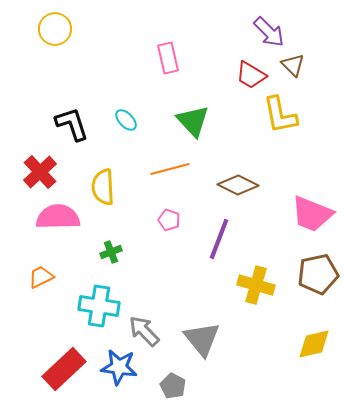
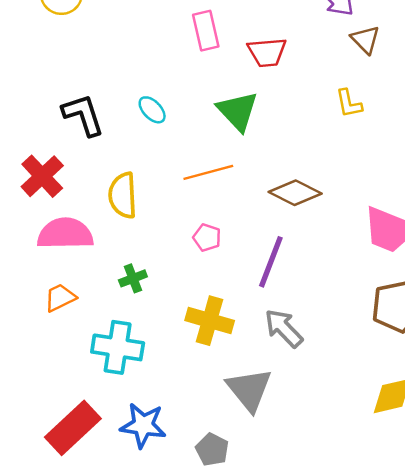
red trapezoid: (251, 75) -> (267, 52), moved, turned -36
yellow L-shape: (280, 115) -> (349, 103), size x0.6
orange trapezoid: (41, 277) -> (60, 298), moved
yellow cross: (256, 285) -> (210, 321), moved
gray arrow: (144, 331) -> (284, 328), moved

